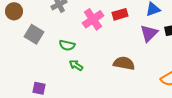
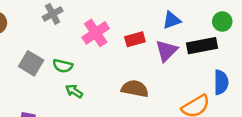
red rectangle: (120, 14) -> (135, 39), moved
gray square: (34, 34) -> (31, 63), moved

